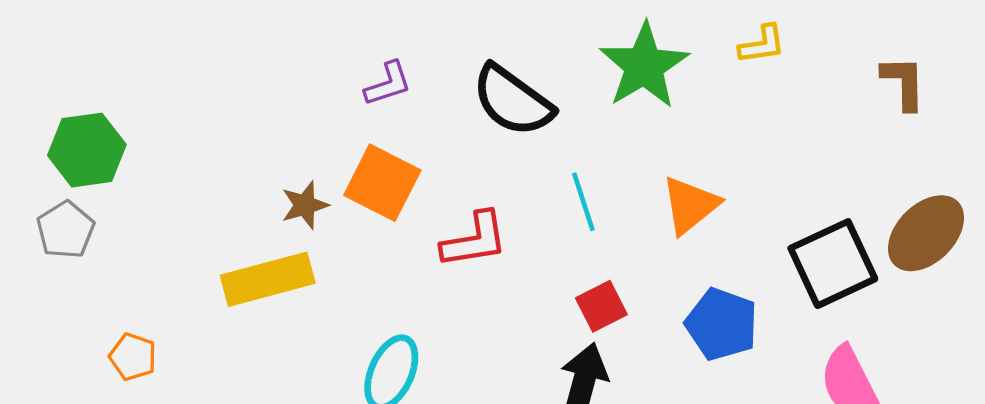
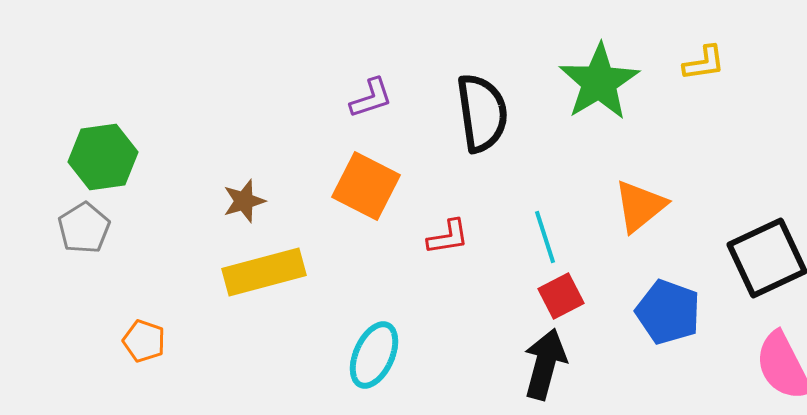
black semicircle: (513, 101) -> (482, 113), turned -134
cyan line: (583, 202) -> (545, 237), moved
brown star: (305, 205) -> (244, 201), moved
red L-shape: (474, 240) -> (448, 237), size x0.7

